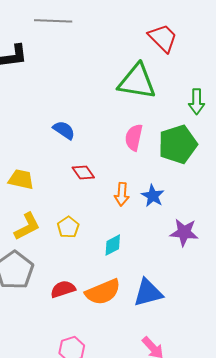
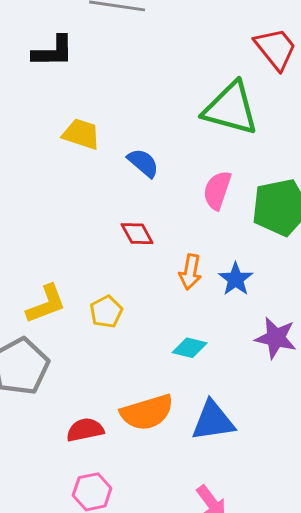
blue semicircle: (64, 130) -> (143, 163), moved
yellow trapezoid: (21, 179) -> (81, 134), moved
cyan diamond: (113, 245) -> (190, 348), moved, turned 35
red semicircle: (63, 289) -> (85, 430), moved

